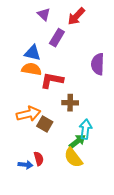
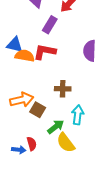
blue triangle: (33, 53) -> (15, 45), moved
red L-shape: (52, 80) -> (45, 52), moved
green arrow: (77, 141) -> (56, 127), moved

